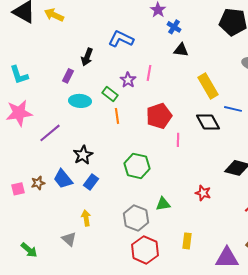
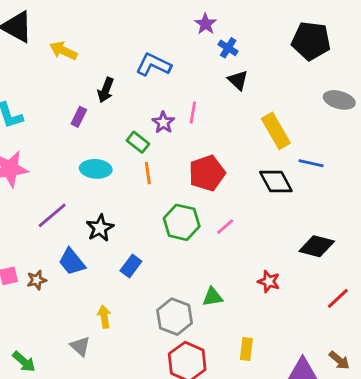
yellow arrow: (54, 15) -> (63, 51), moved
black triangle: (181, 50) -> (238, 80), turned 35
cyan ellipse: (80, 101) -> (96, 169), moved
purple line: (50, 133) -> (52, 215), moved
pink line: (178, 140) -> (225, 227), moved, turned 48
green hexagon: (137, 166) -> (182, 222), moved
blue rectangle: (91, 182) -> (131, 266), moved
brown star: (38, 183) -> (37, 280), moved

